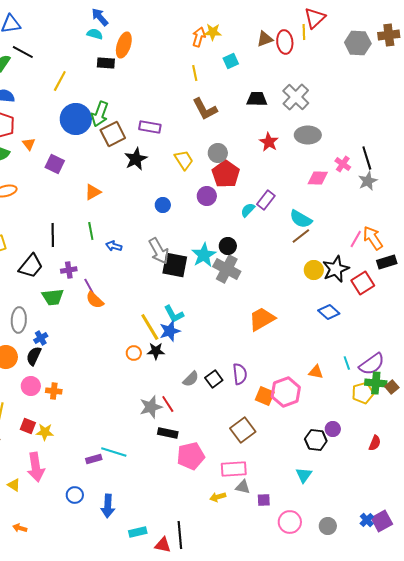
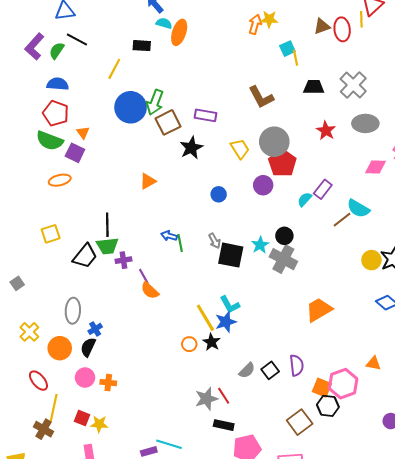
cyan semicircle: (95, 34) -> (164, 23), moved
black rectangle: (106, 63) -> (142, 46), moved
yellow line: (195, 73) -> (296, 58), moved
gray circle: (218, 153) -> (274, 142), size x1.5
purple square: (55, 164) -> (75, 153), moved
green line: (91, 231) -> (180, 243), moved
brown line: (301, 236) -> (342, 220), moved
gray arrow: (159, 251) -> (215, 241), size x0.6
cyan star: (204, 255) -> (260, 245), size x0.7
green trapezoid: (53, 297) -> (107, 246), moved
black star: (156, 351) -> (212, 342), turned 30
black hexagon: (316, 440) -> (328, 406), moved

